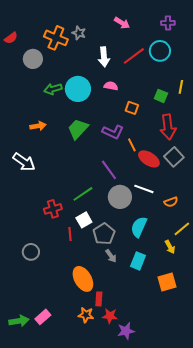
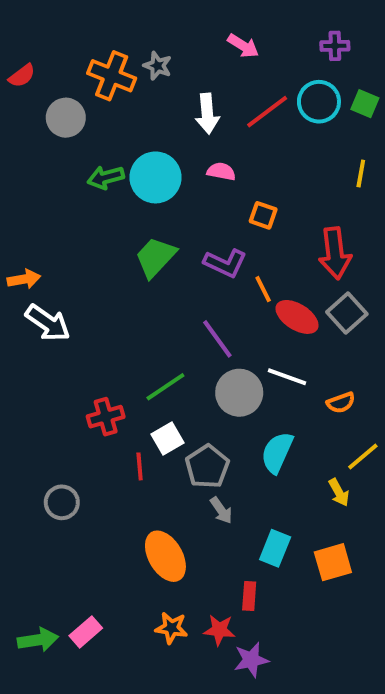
green square: (161, 96) -> (365, 104), moved
orange arrow: (38, 126) -> (24, 279), moved
cyan rectangle: (138, 261) -> (275, 548), moved
red rectangle: (99, 299) -> (249, 596), moved

